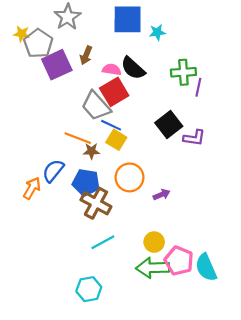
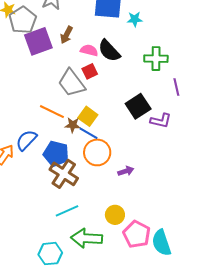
purple line: (198, 87) -> (176, 87), moved, turned -30
red square: (114, 92) -> (90, 71), size x0.6
blue line: (111, 125) -> (89, 133), moved
brown star: (91, 151) -> (73, 125), moved
green arrow: (153, 268) -> (87, 238), moved

